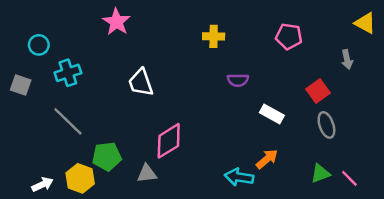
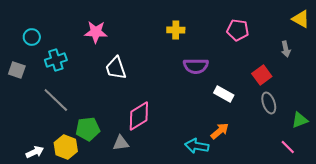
pink star: (116, 22) -> (96, 32), moved, turned -30
purple semicircle: (238, 80) -> (196, 66), size x1.4
green triangle: (320, 174) -> (300, 120), moved

